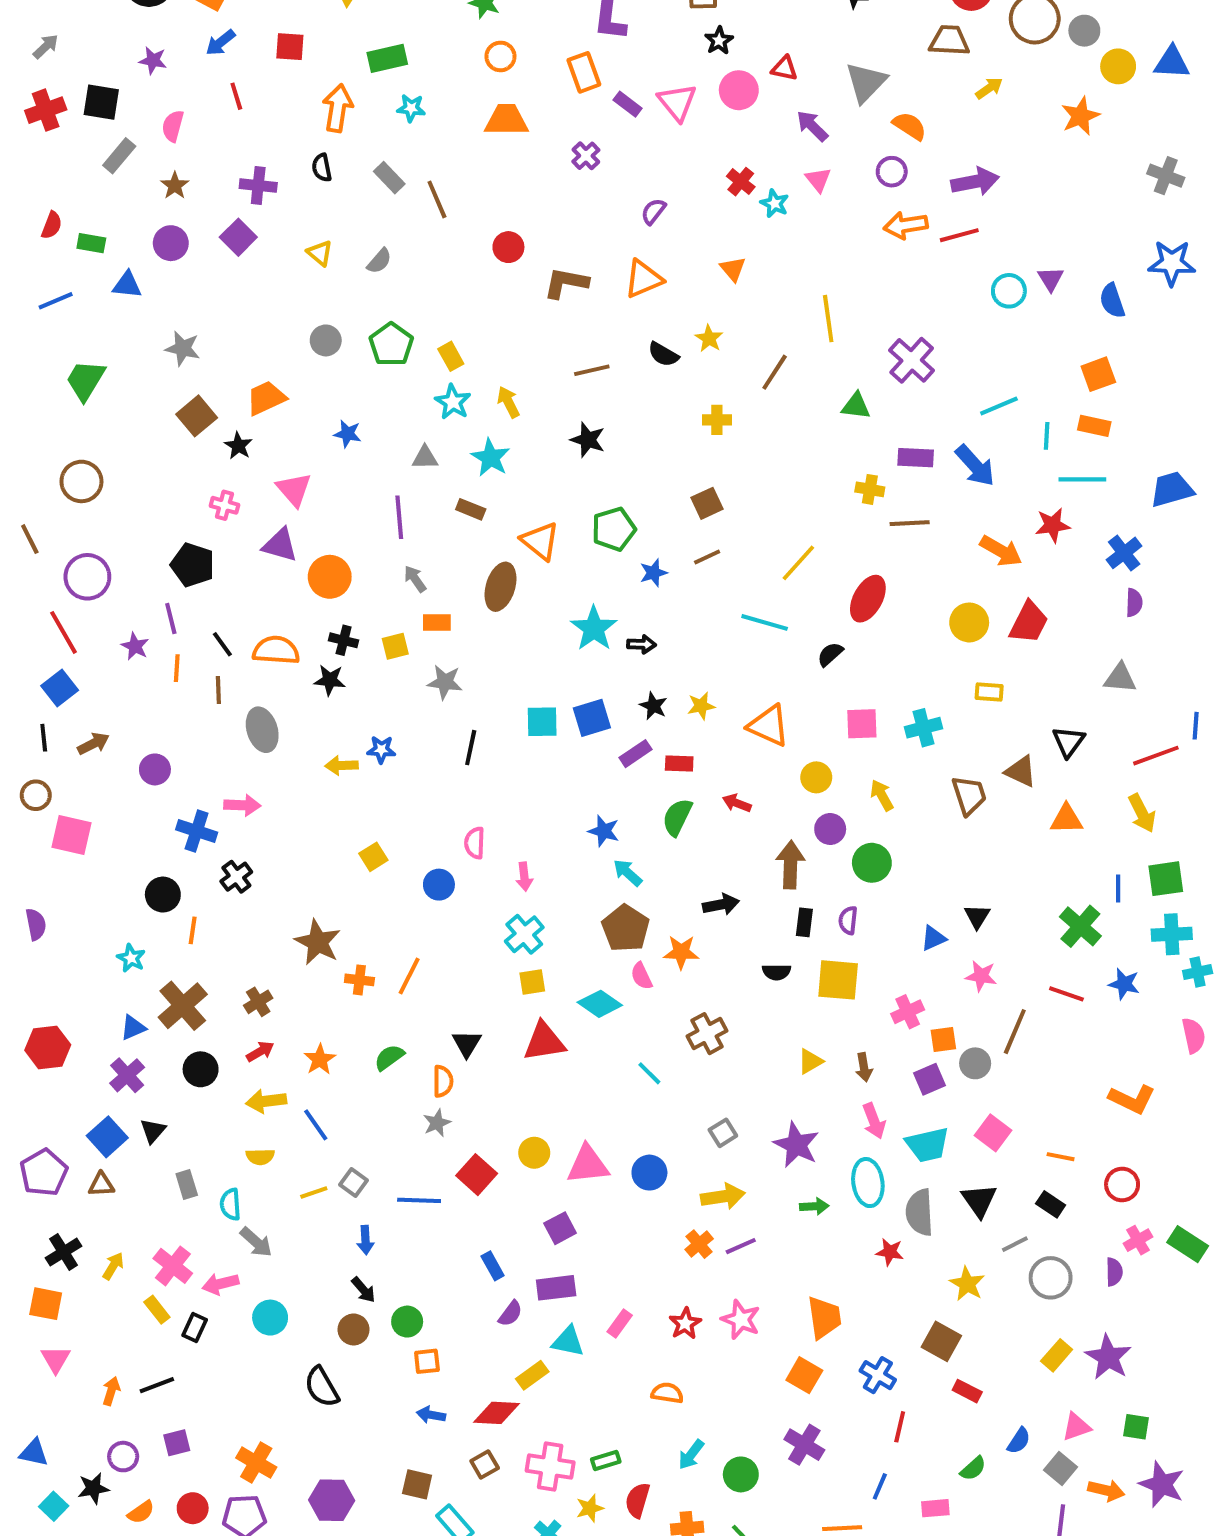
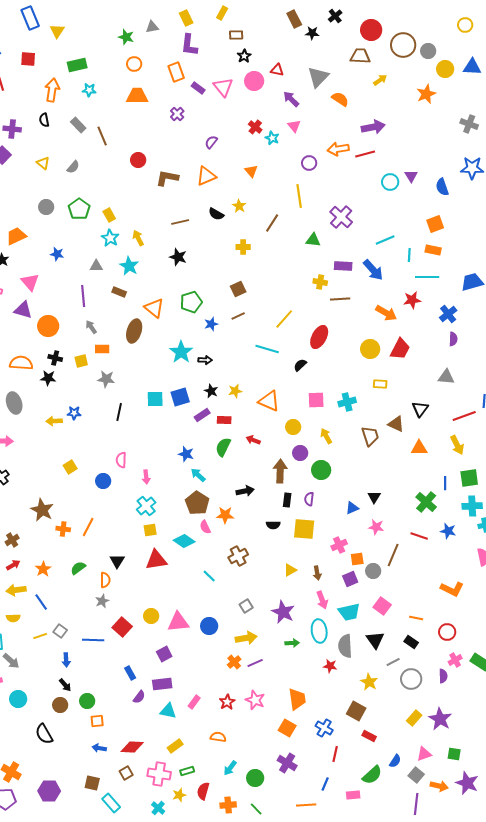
purple circle: (892, 172) -> (309, 163), moved
yellow rectangle: (532, 1375) -> (175, 746), moved
green semicircle: (973, 1469) -> (372, 775), size x1.5

